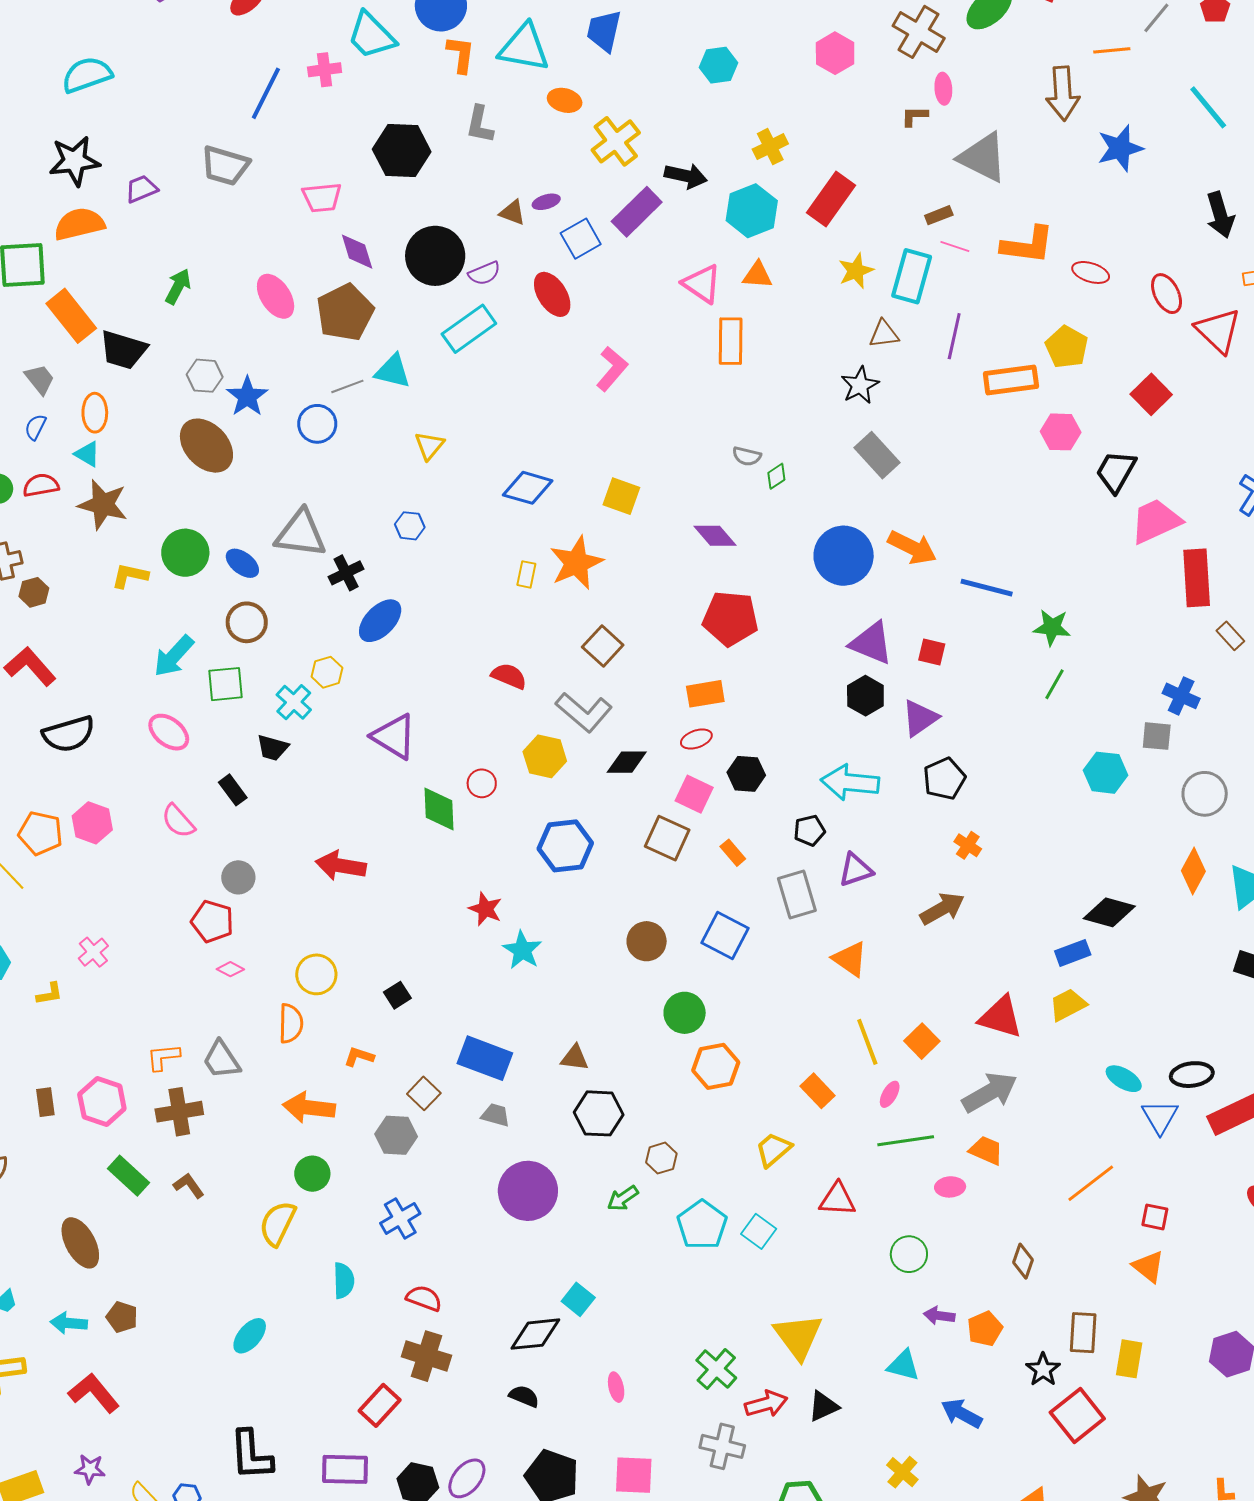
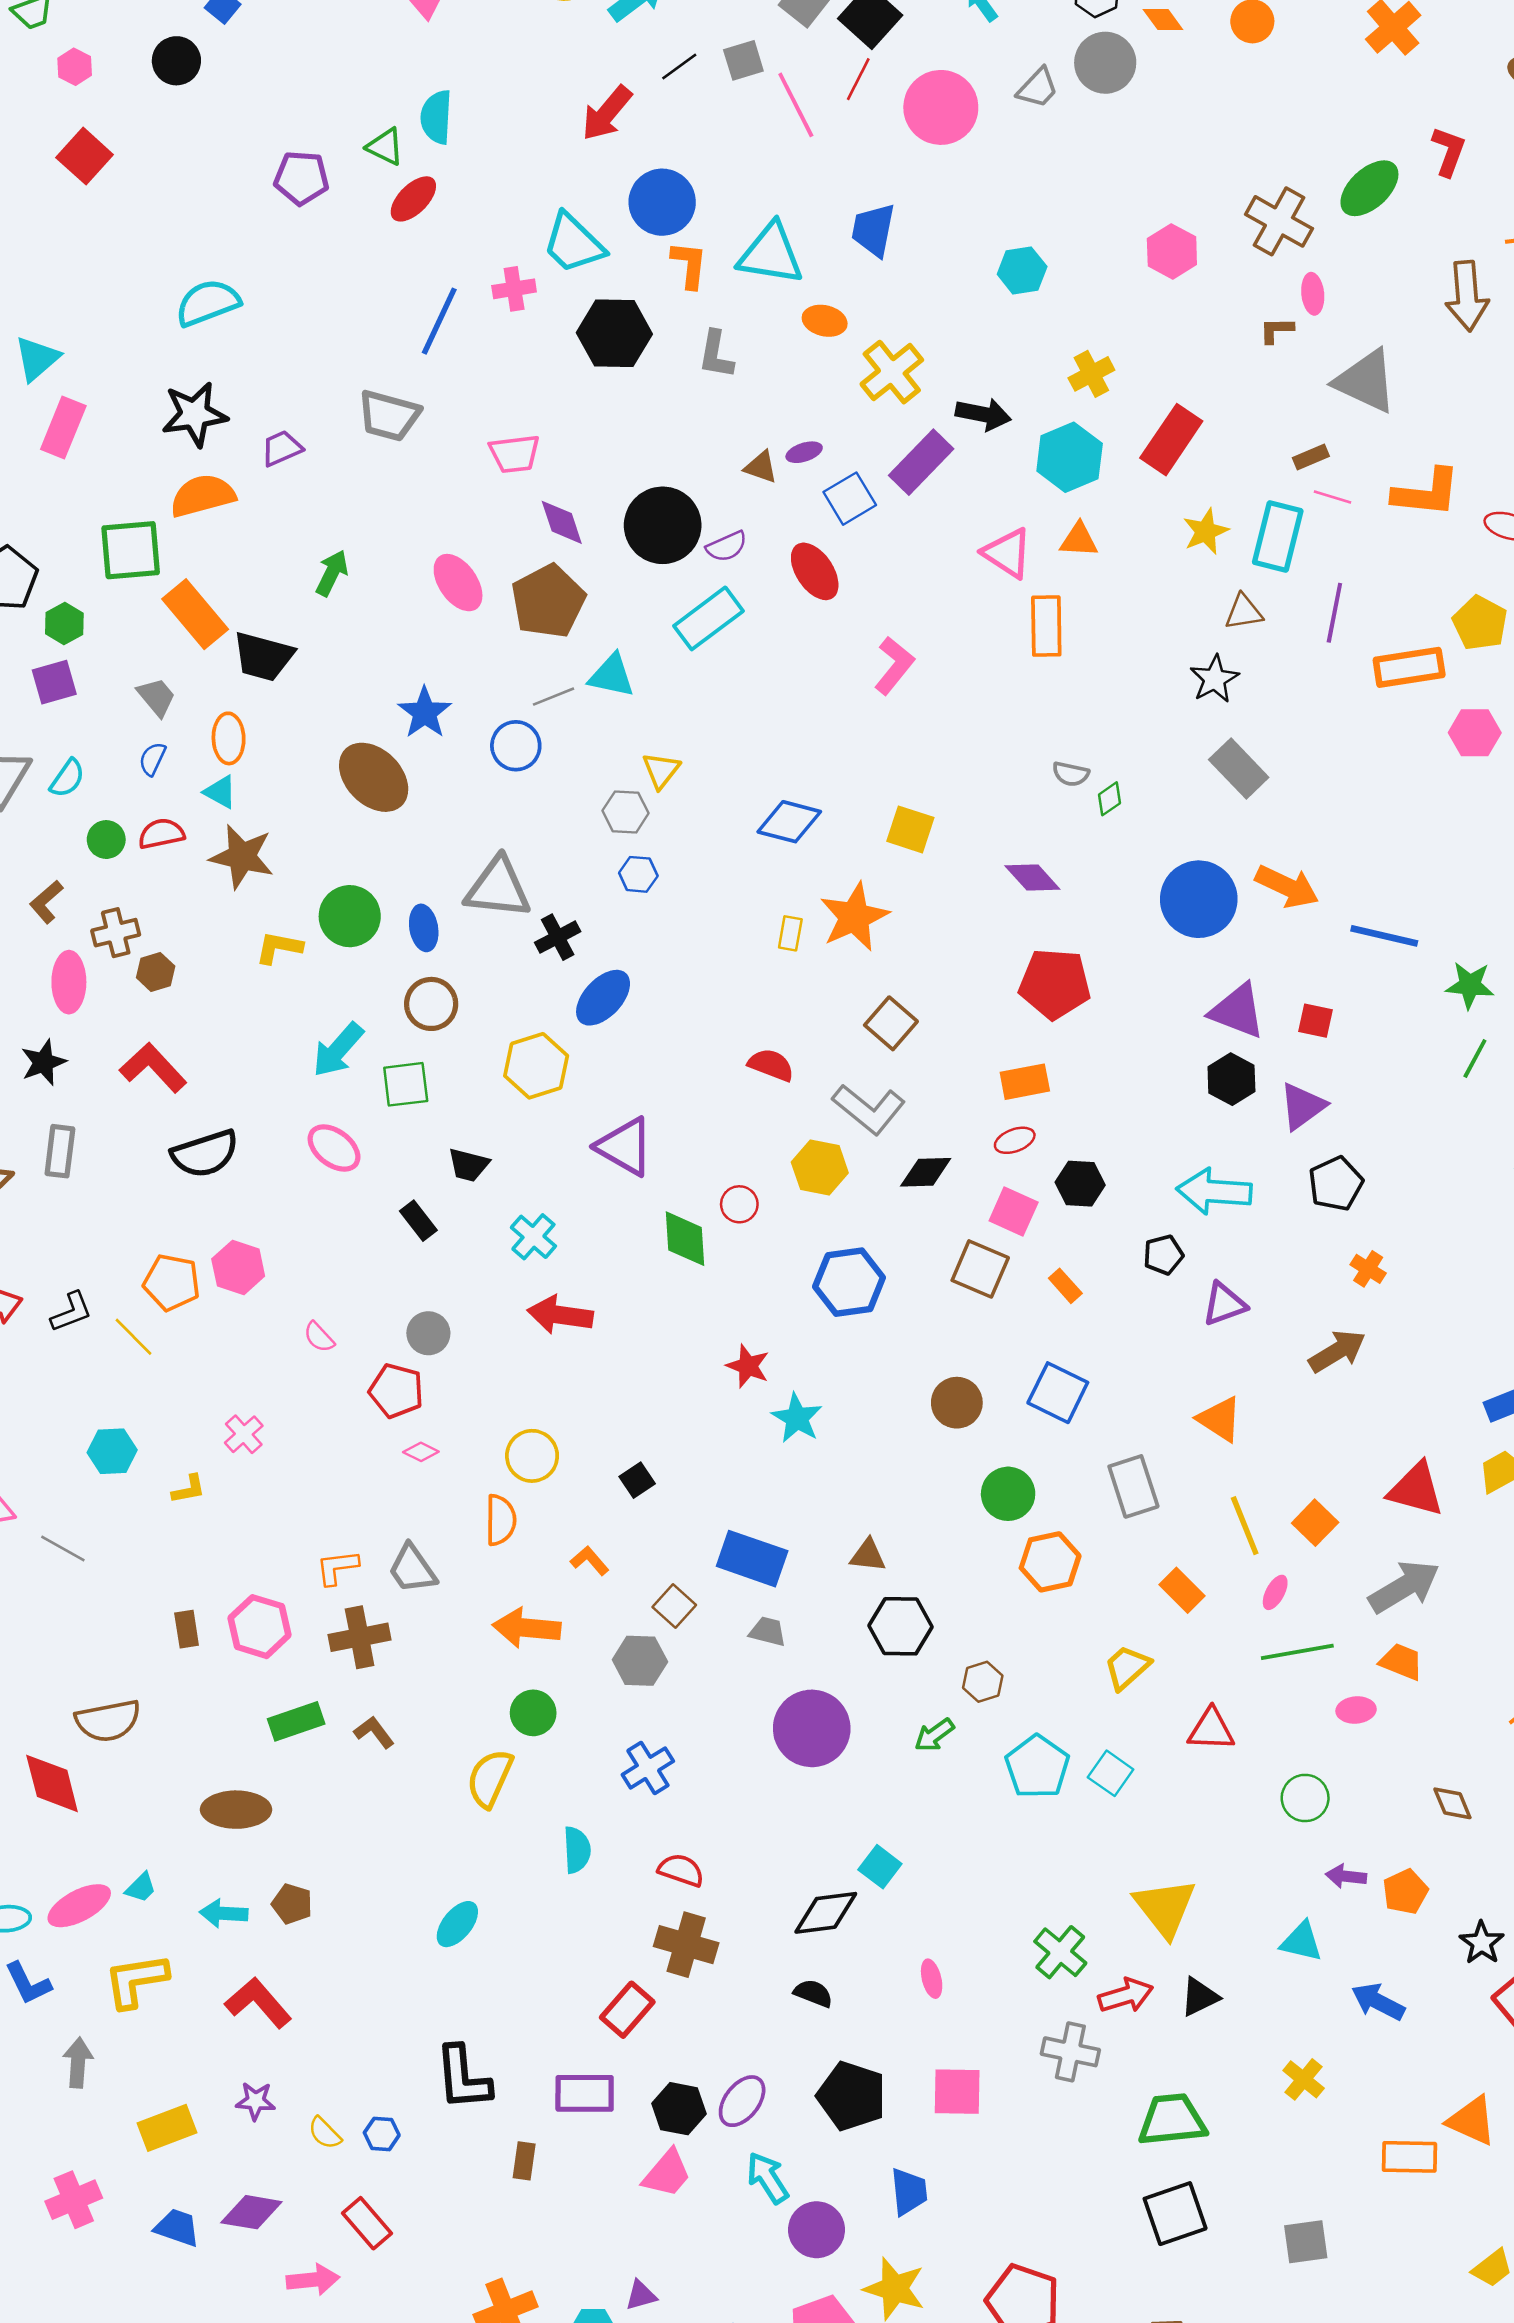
black hexagon: (402, 151) -> (614, 333), moved
gray hexagon: (205, 376) -> (626, 812), moved
blue ellipse: (242, 563) -> (424, 928), turned 44
yellow hexagon: (327, 672) -> (536, 1066), size x1.6
cyan cross: (294, 702) -> (533, 1237), moved
pink semicircle: (178, 821) -> (319, 1337), moved, size x0.7
gray rectangle: (797, 894) -> (1133, 1486), moved
orange L-shape: (359, 1057) -> (590, 1561), turned 32
green rectangle: (129, 1176) -> (296, 1721), turned -60
brown ellipse: (80, 1243) -> (236, 1810), turned -60
brown diamond: (1023, 1261) -> (1452, 1803), turned -40

